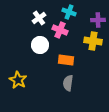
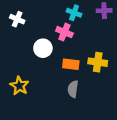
white cross: (39, 18) -> (17, 19), moved, turned -32
purple cross: (98, 20) -> (104, 11), moved
yellow cross: (93, 41) -> (98, 62), moved

